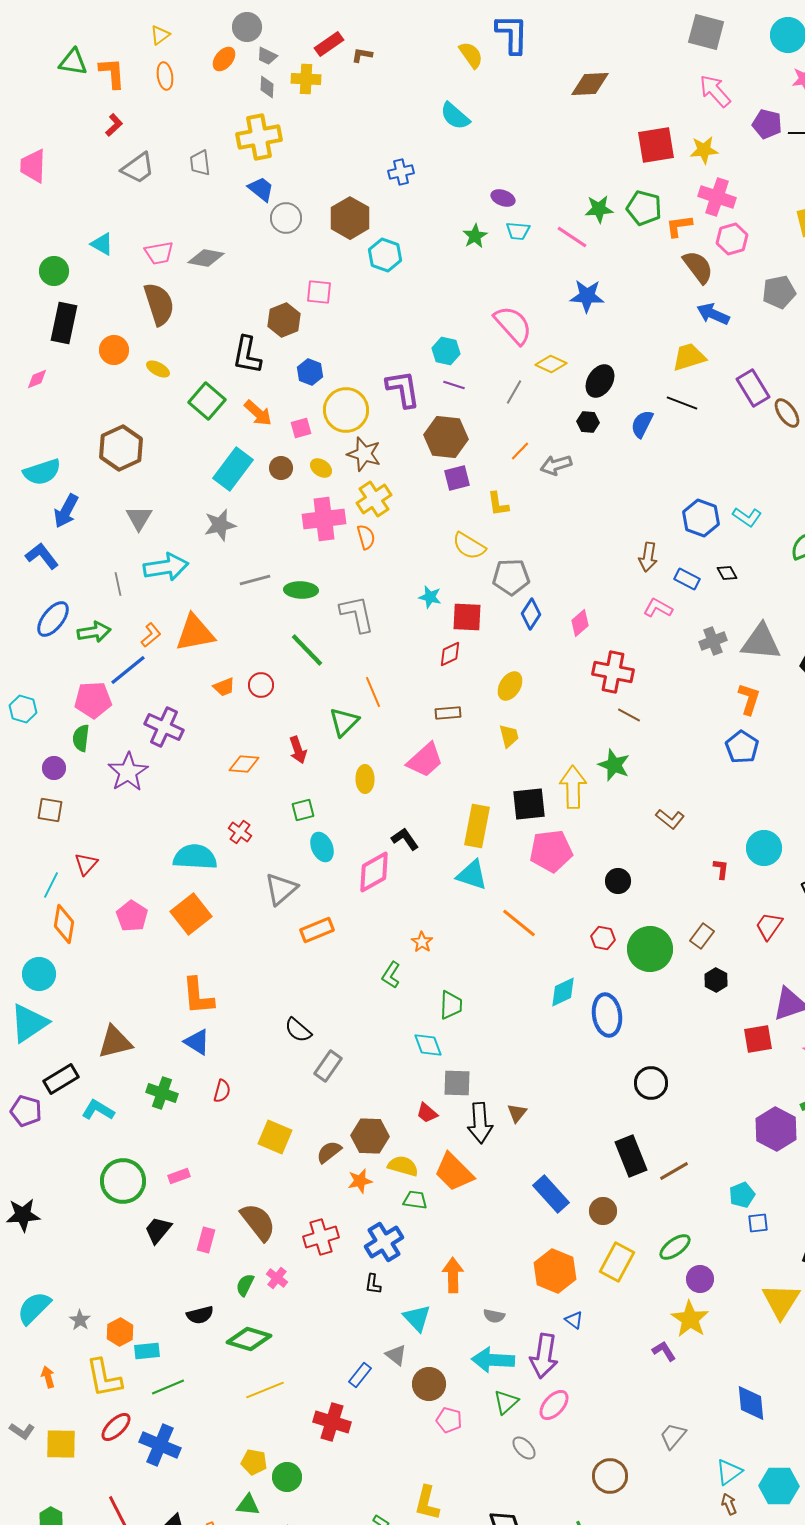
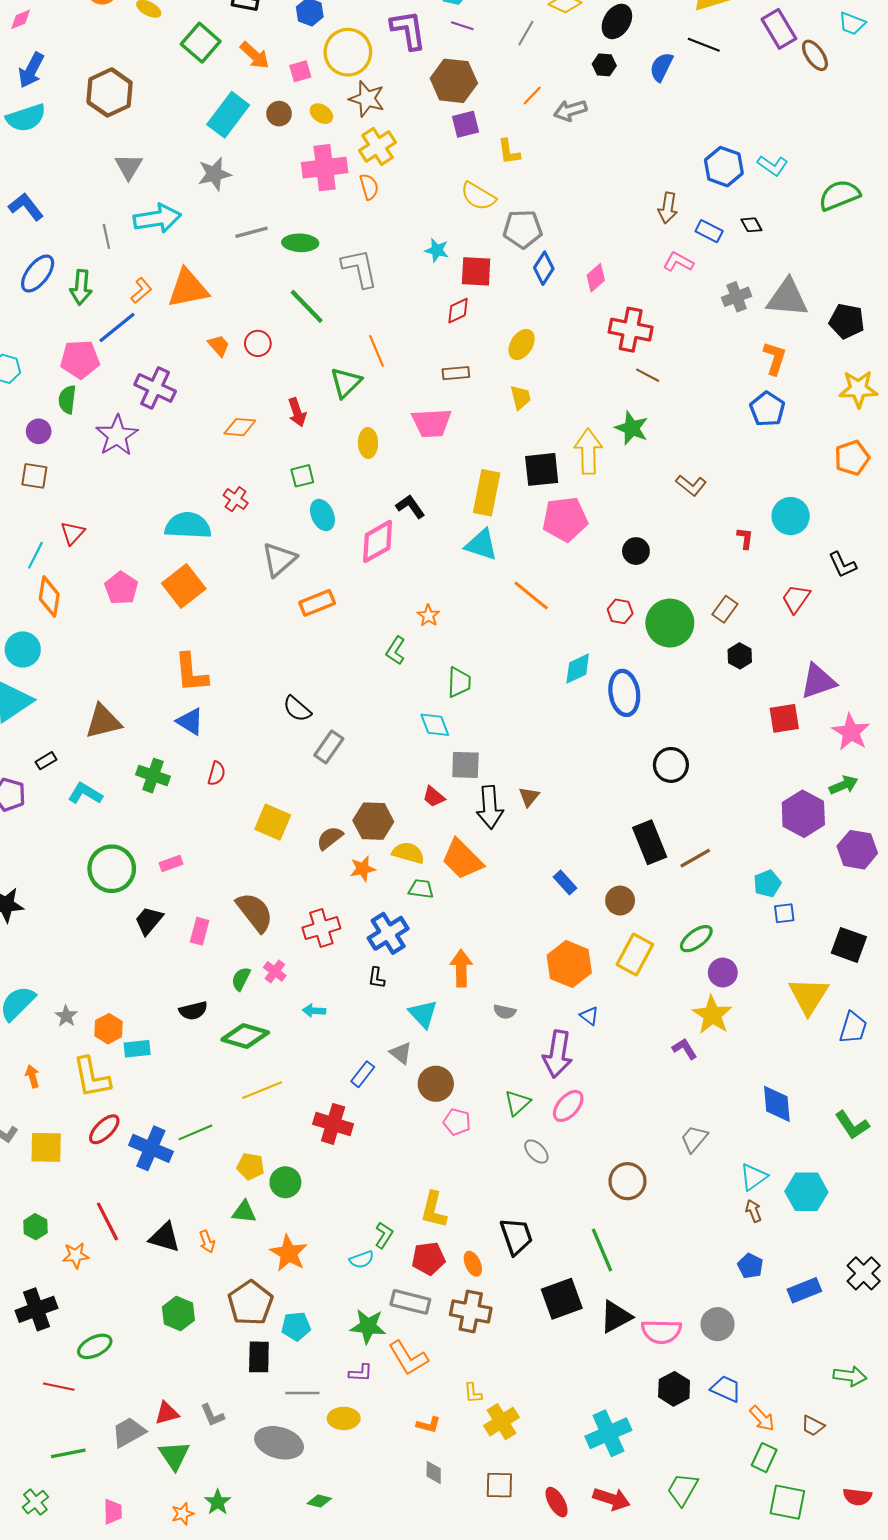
blue arrow: (66, 511) -> (31, 70), moved
green arrow: (94, 632) -> (81, 287), turned 104
orange trapezoid: (224, 687) -> (219, 346), turned -110
pink trapezoid: (425, 760) -> (432, 423), turned 39
black rectangle: (61, 1079) -> (46, 761), size x0.6
blue rectangle: (551, 1194) -> (565, 883), size x0.6
cyan arrow: (493, 1360) -> (314, 1011), moved, size x0.5
green line: (168, 1387) -> (195, 1132), moved

